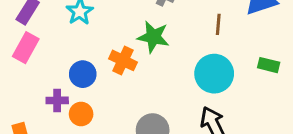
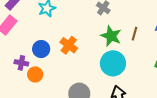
green star: (153, 37) -> (111, 36), moved
cyan circle: (214, 74) -> (113, 63), moved

